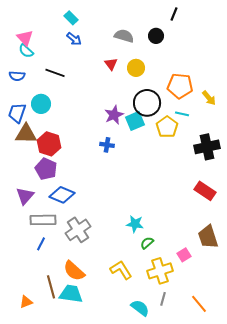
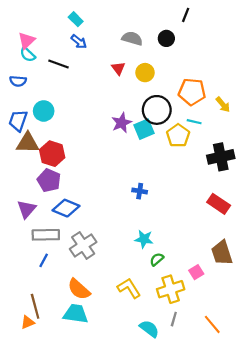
pink triangle: (25, 38) -> (27, 41), turned 30
black line: (55, 73) -> (59, 64), moved
blue cross: (107, 145) -> (140, 191), moved
brown line: (51, 287) -> (35, 306), moved

